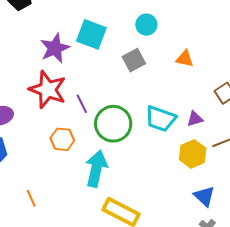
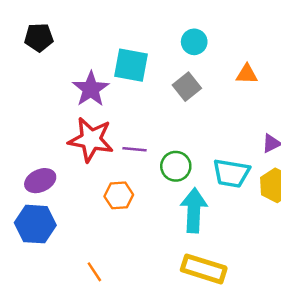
purple line: (82, 104) -> (134, 149), turned -48
cyan trapezoid: (160, 119) -> (231, 173), moved
green circle: (113, 124) -> (176, 166), size x0.7
cyan arrow: (96, 169) -> (194, 210), moved

